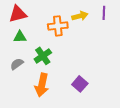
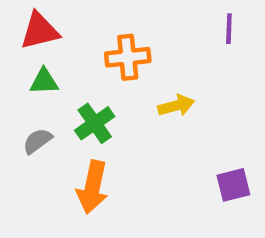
yellow arrow: (80, 16) -> (176, 106), moved
purple square: (80, 84) -> (233, 185), moved, turned 35

